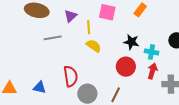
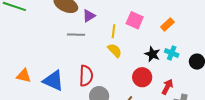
purple triangle: (70, 16) -> (89, 16), moved
cyan cross: (152, 52) -> (172, 53), moved
blue triangle: (40, 87) -> (53, 81), size x1.6

